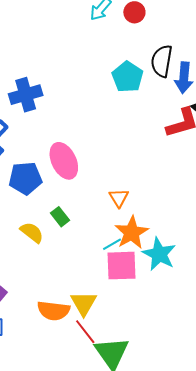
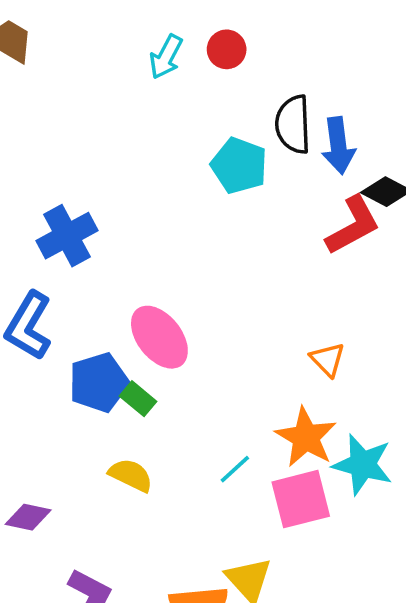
orange triangle: (119, 198) -> (328, 359), moved
green rectangle: (60, 217) -> (138, 399), moved
cyan line: (112, 244) -> (235, 469), moved

